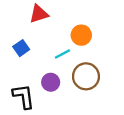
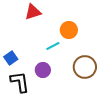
blue square: (21, 48) -> (11, 58), moved
brown circle: (86, 76) -> (85, 67), moved

